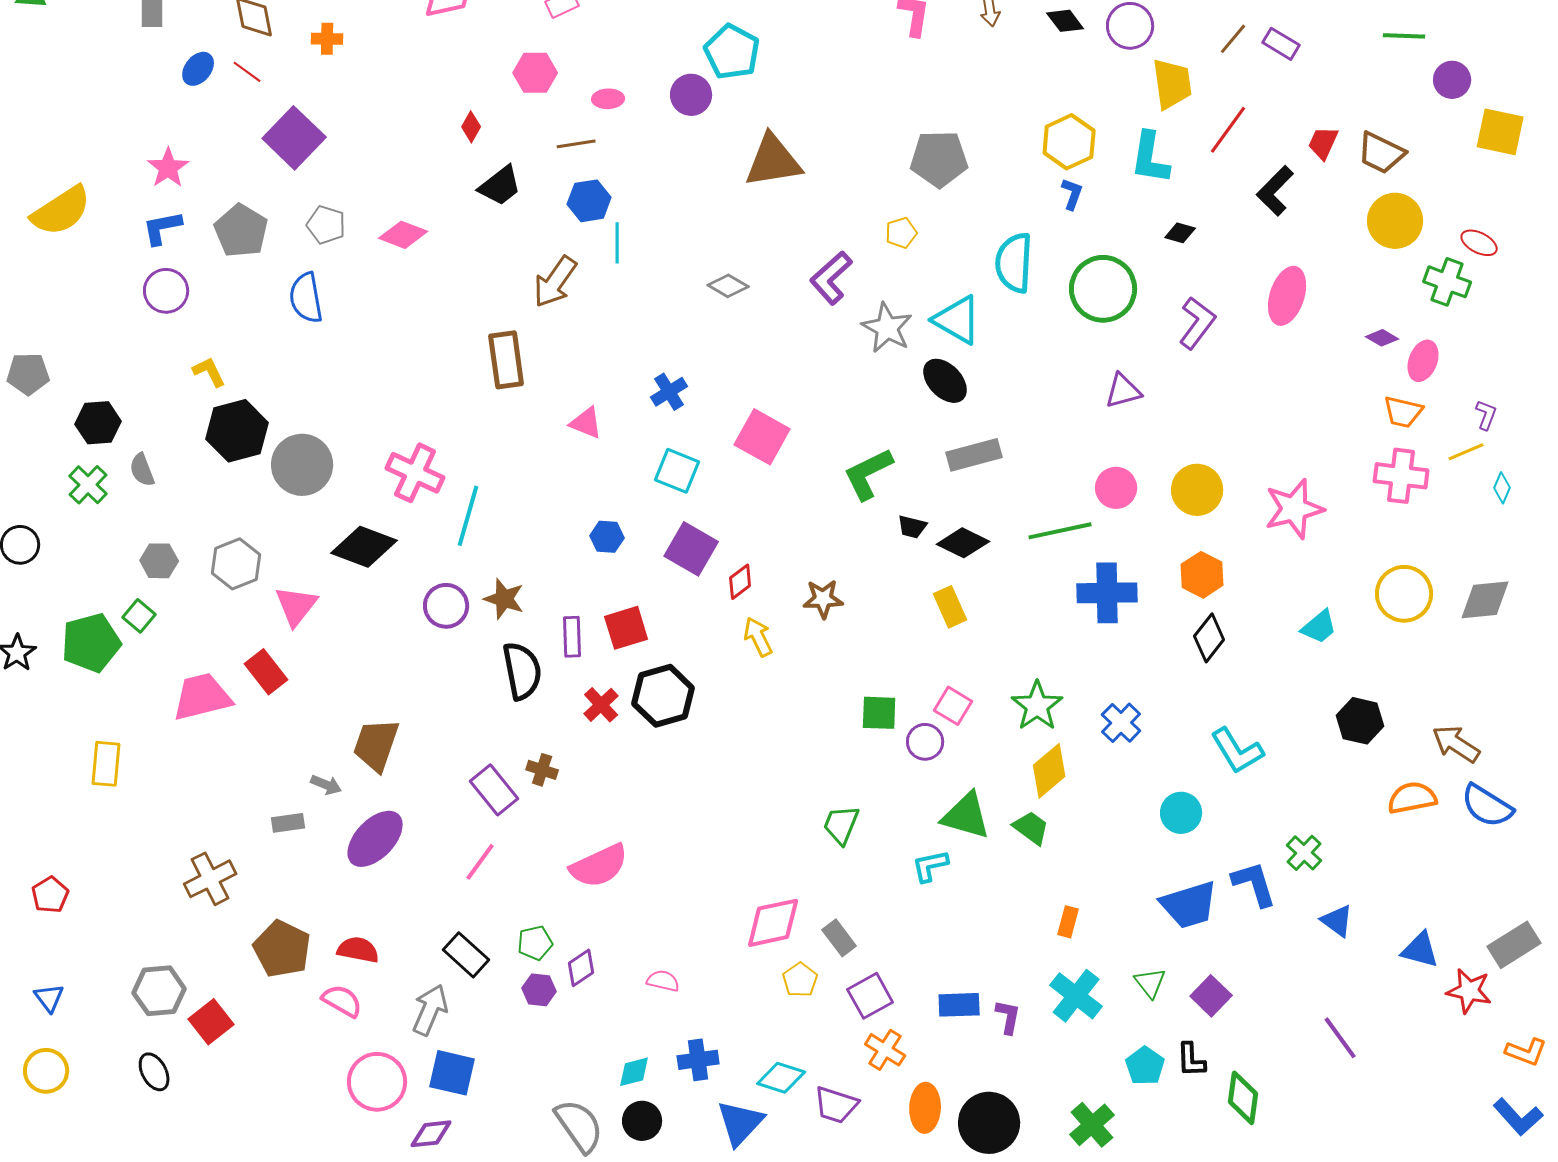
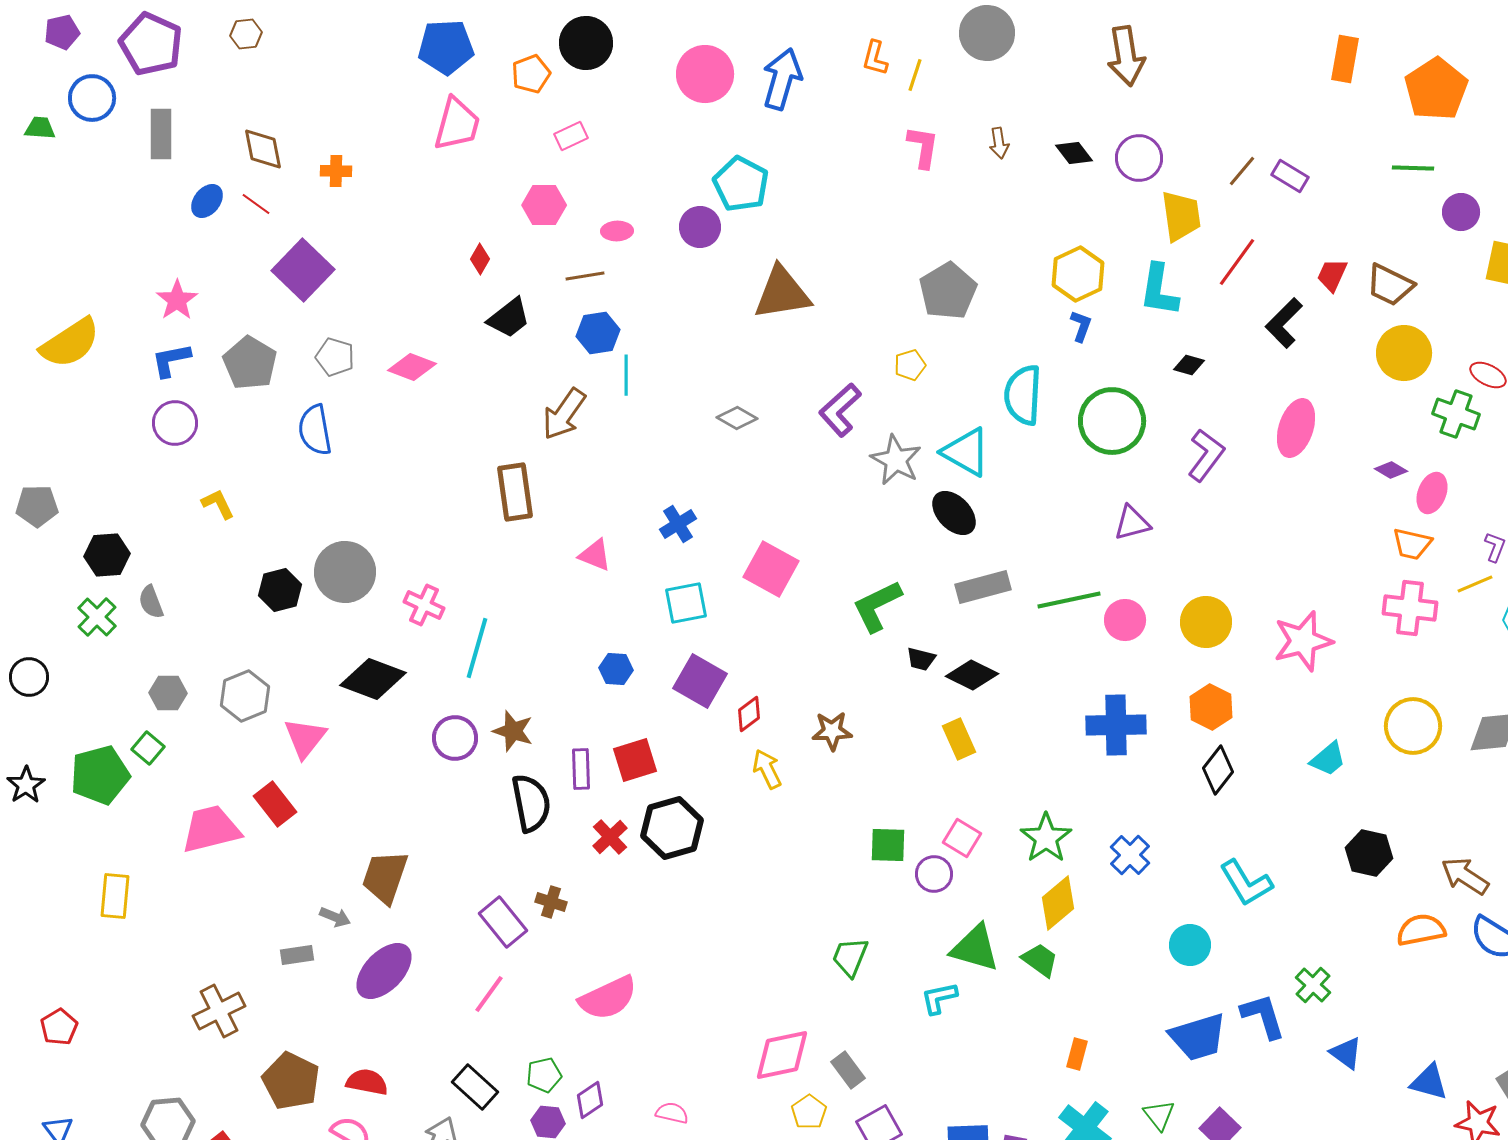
gray pentagon: (939, 159) -> (948, 291), turned -30
black hexagon: (237, 431) -> (280, 590), moved, size x0.7
gray circle: (302, 465) -> (345, 572), moved
cyan square: (677, 471) -> (686, 603), turned -33
pink cross: (415, 473) -> (424, 605), size x0.7
green line: (1060, 531) -> (1069, 600), moved

